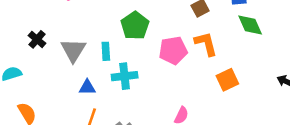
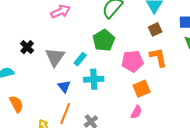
cyan rectangle: (106, 51) -> (80, 59), turned 40
orange square: (227, 80) -> (142, 89), moved
blue triangle: (87, 87) -> (64, 86), turned 48

